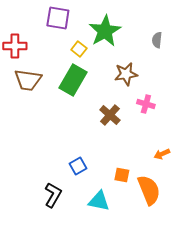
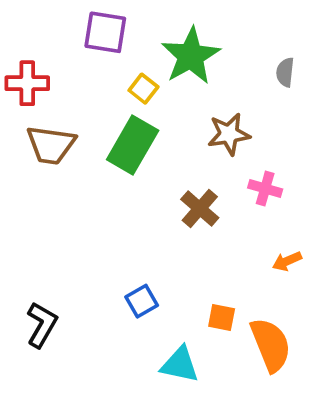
orange arrow: (162, 154) -> (287, 261), moved
black L-shape: (53, 195) -> (42, 325), moved

